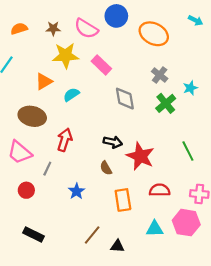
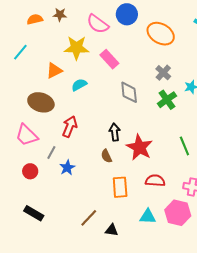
brown star: (53, 29) -> (60, 15), moved
black arrow: (113, 142) -> (115, 132), turned -114
blue star: (76, 191) -> (67, 168), moved

